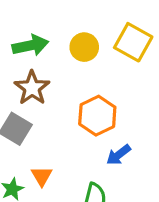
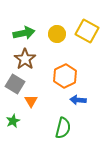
blue arrow: (119, 155) -> (78, 100), turned 42
orange triangle: (42, 176) -> (31, 101), moved

